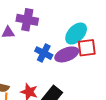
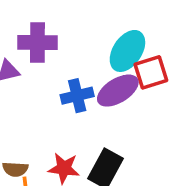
blue cross: (44, 53) -> (77, 96), turned -30

